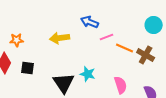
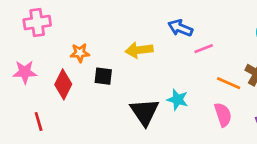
orange line: (125, 48) -> (229, 83), moved
black square: (28, 68) -> (103, 76), moved

